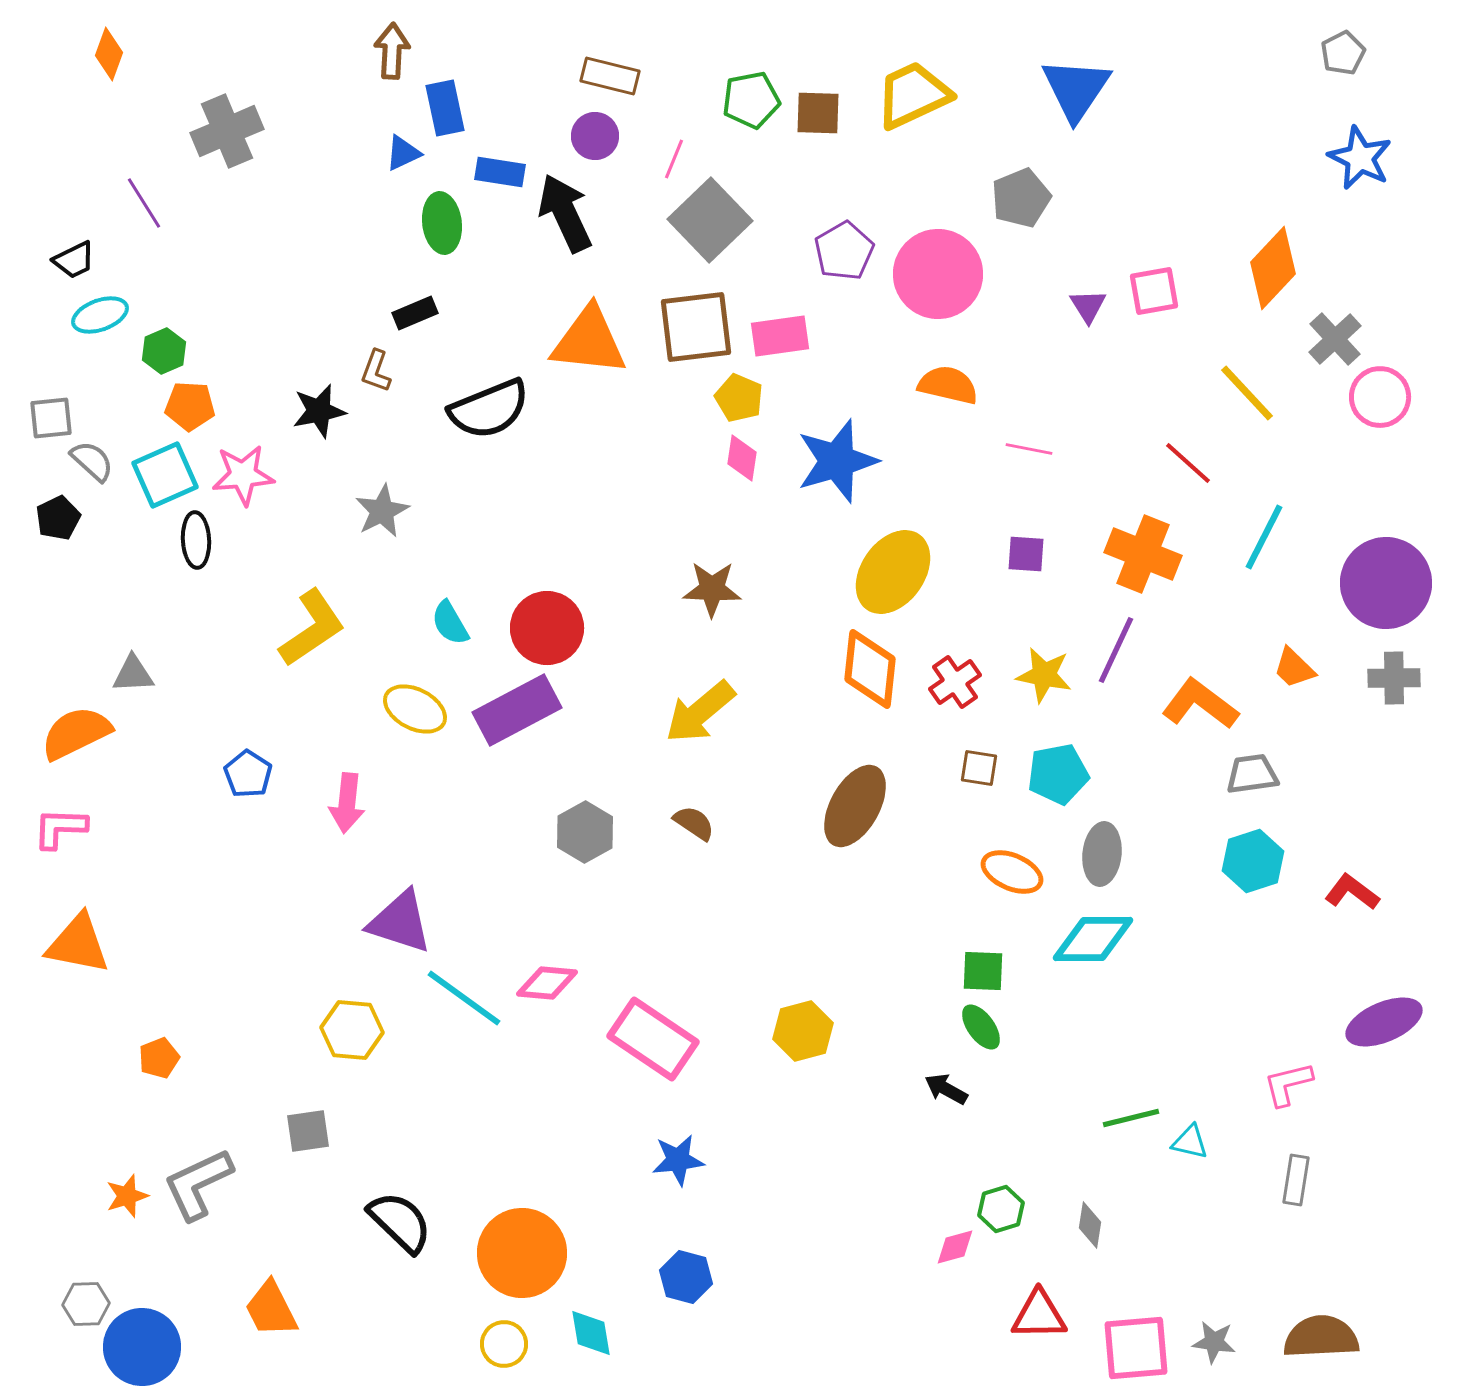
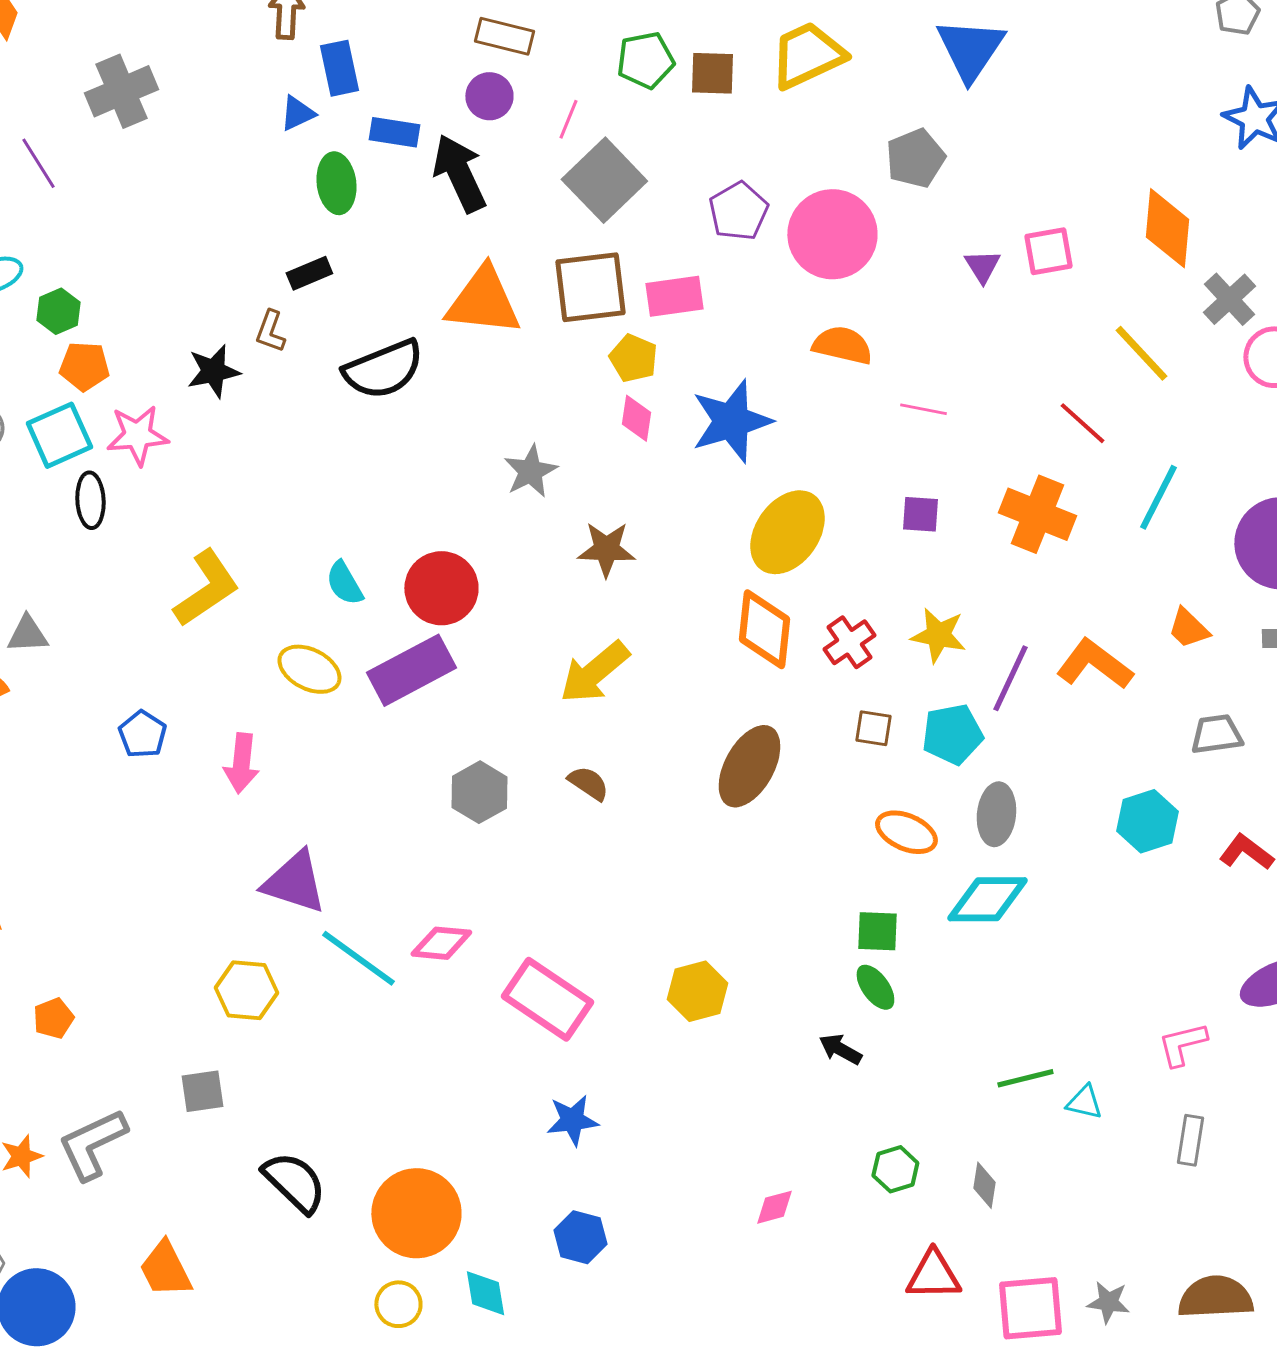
orange diamond: (1273, 268) -> (1167, 228), turned -38
gray star: (382, 511) -> (530, 471), moved
purple line: (1116, 650) -> (1010, 678), moved
gray trapezoid: (1252, 774) -> (1216, 734), moved
pink diamond: (955, 1247) -> (774, 1207), moved

